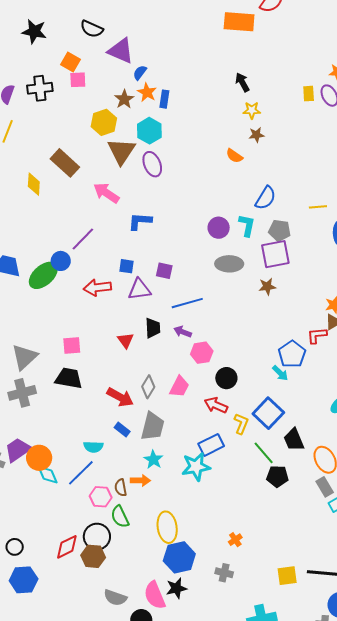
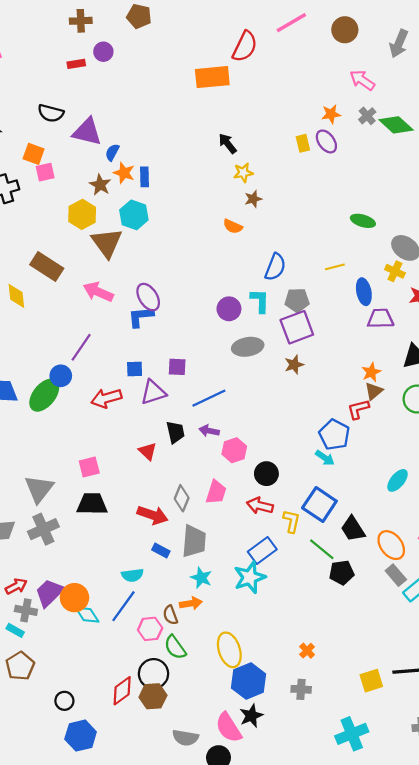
purple ellipse: (152, 164) -> (148, 297), moved

